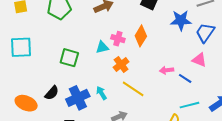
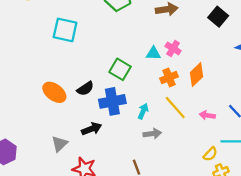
orange diamond: (141, 36) -> (197, 75), moved
green square: (69, 58) -> (120, 69), moved
pink arrow: (167, 70) -> (207, 115), moved
cyan arrow: (101, 93) -> (143, 111), moved, turned 40

